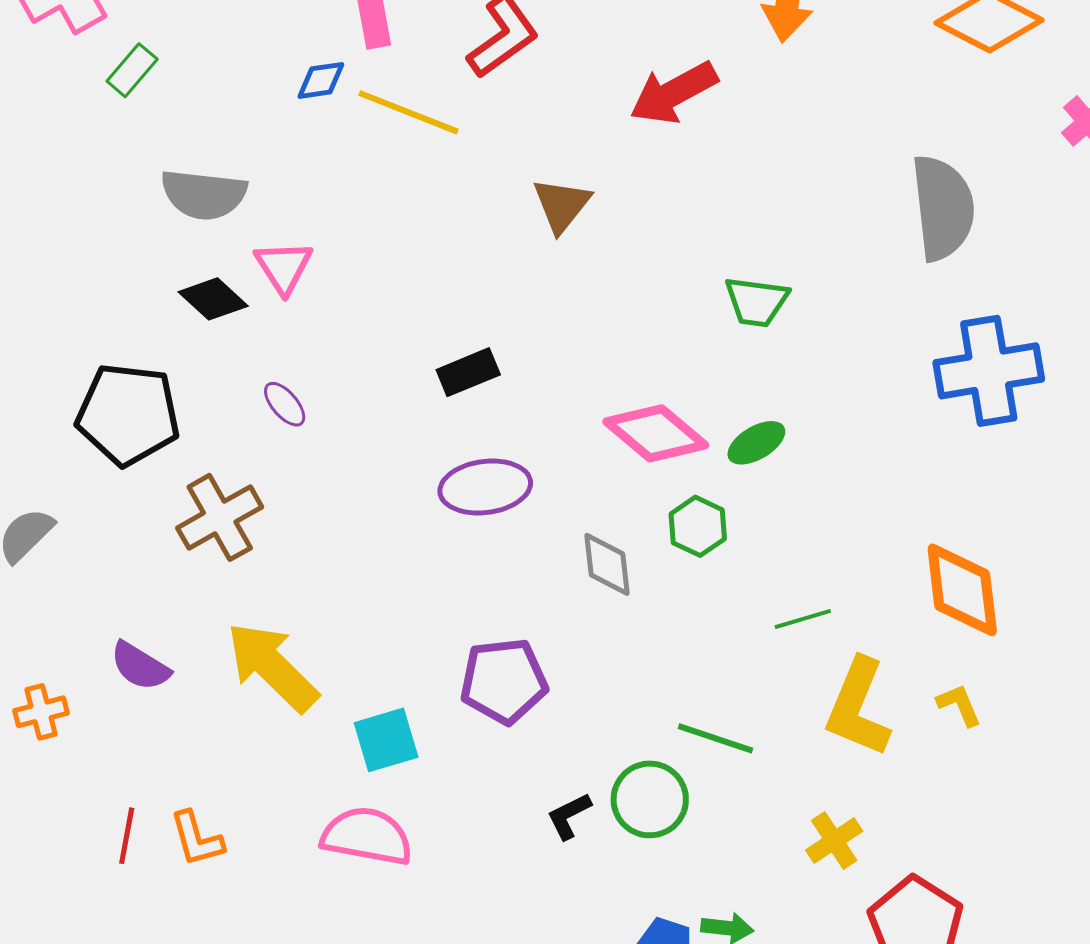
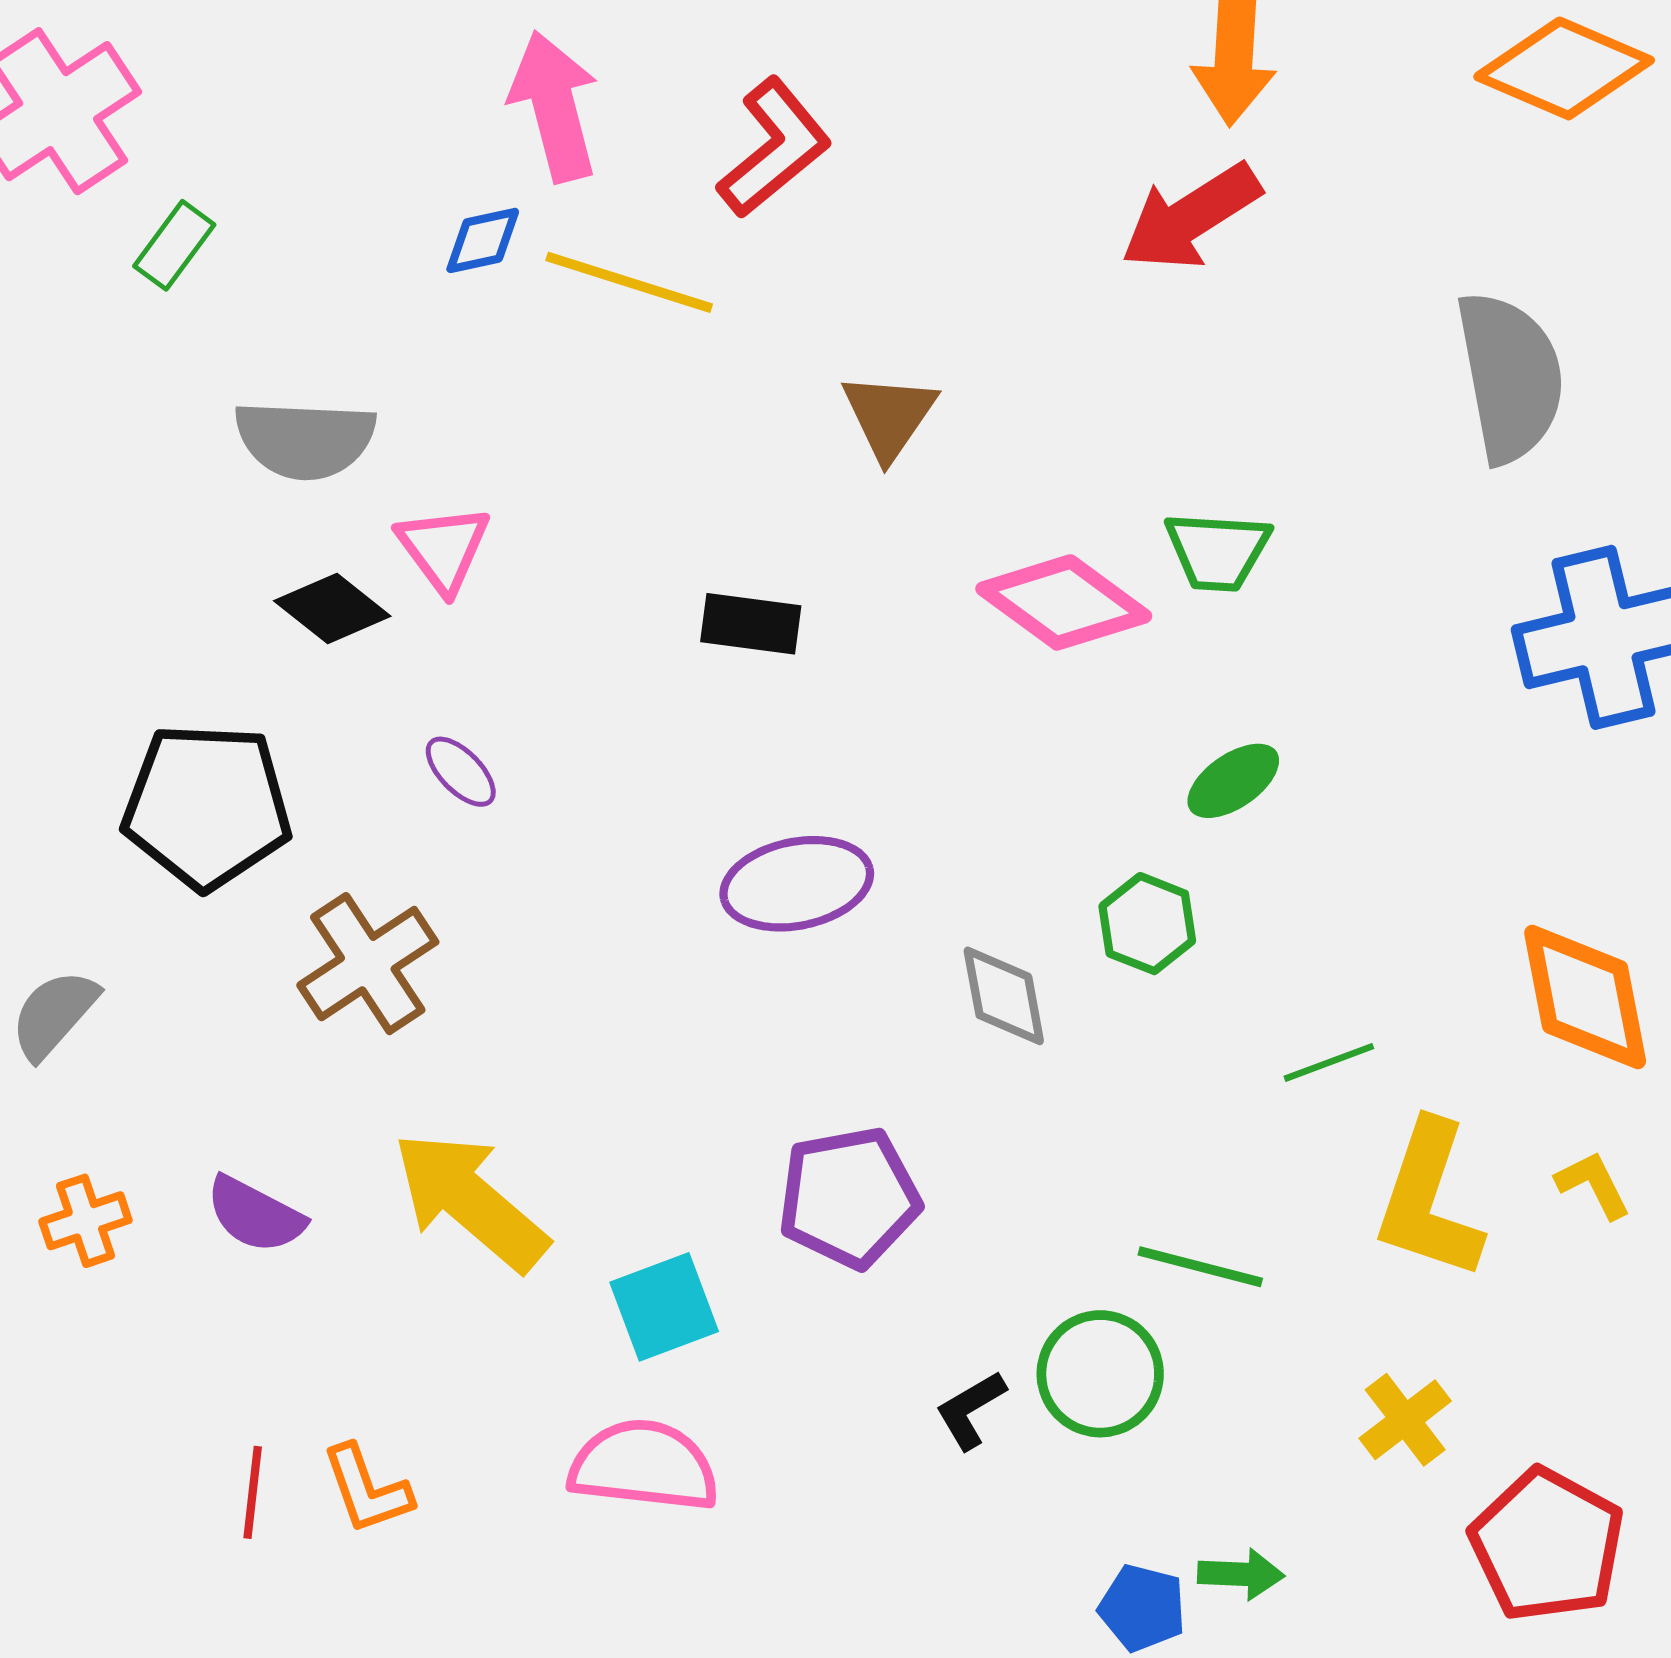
red arrow: (674, 93) -> (1191, 217), moved
black rectangle: (468, 372) -> (751, 624), moved, turned 34
pink diamond: (656, 433) -> (1064, 602), moved
orange cross: (41, 712) -> (85, 1221), moved

